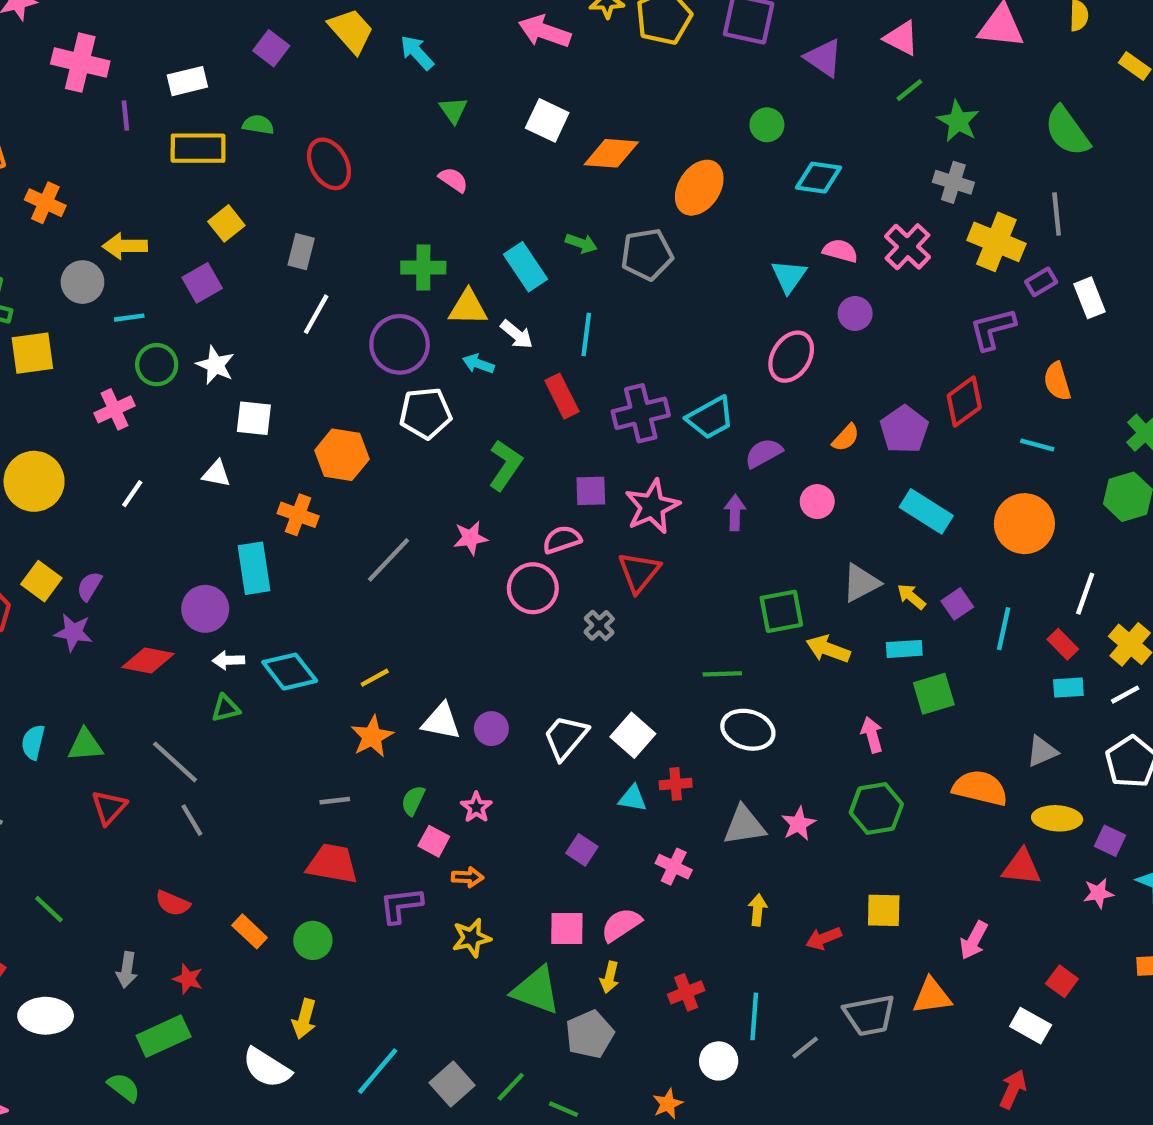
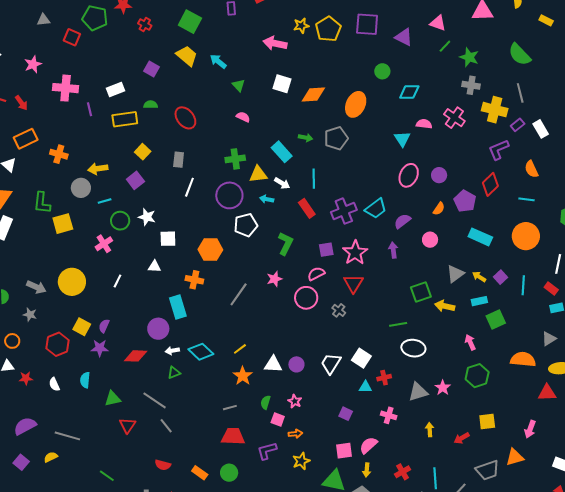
purple circle: (855, 313) -> (439, 175), moved
cyan semicircle: (33, 742) -> (85, 380), moved

